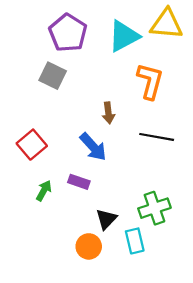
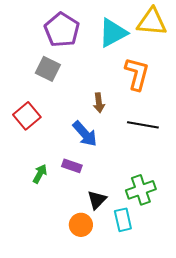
red square: (32, 145) -> (27, 116), moved

